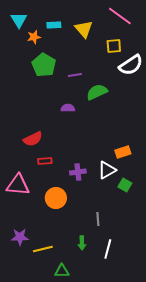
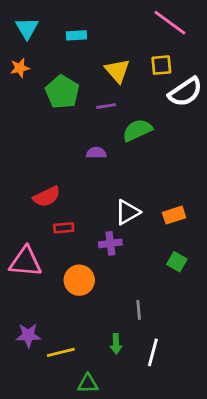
yellow triangle: (84, 29) -> (117, 71), moved
orange star: (34, 37) -> (20, 68), moved
white triangle: (107, 170) -> (127, 212), moved

